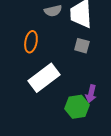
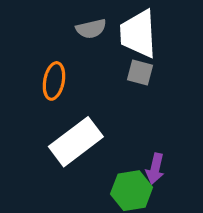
gray square: (82, 46) -> (140, 73), moved

